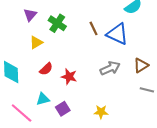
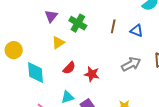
brown line: (93, 28) -> (113, 26), turned 40
blue triangle: (117, 34) -> (137, 31), size x0.6

